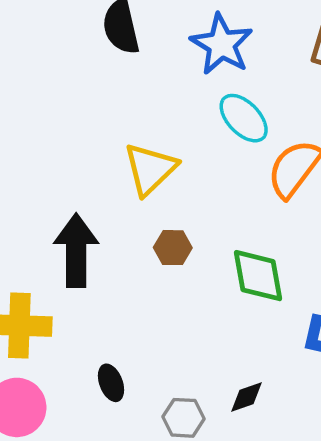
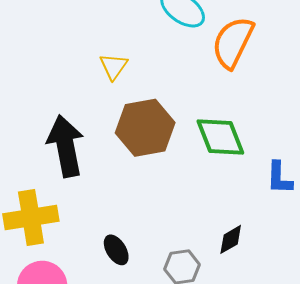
yellow triangle: (150, 169) -> (114, 66), size x0.6
brown hexagon: (173, 248) -> (145, 128), size x1.8

